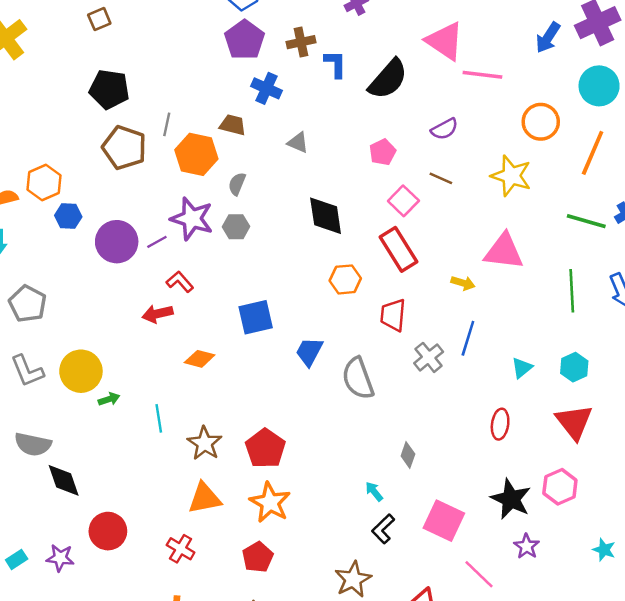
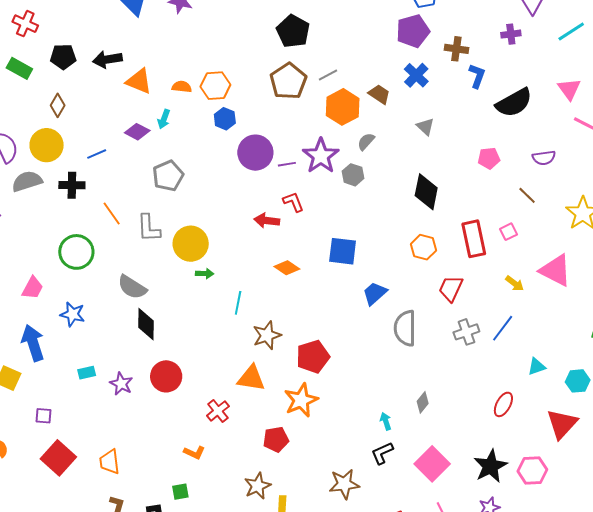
pink triangle: (445, 41) -> (569, 89), size x0.7
gray line: (167, 124) -> (328, 75), turned 30
pink square: (403, 201) -> (508, 232), moved, size x0.7

